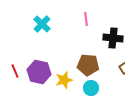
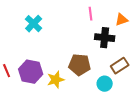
pink line: (86, 19) -> (91, 14), moved
cyan circle: (91, 88) -> (105, 84), moved

